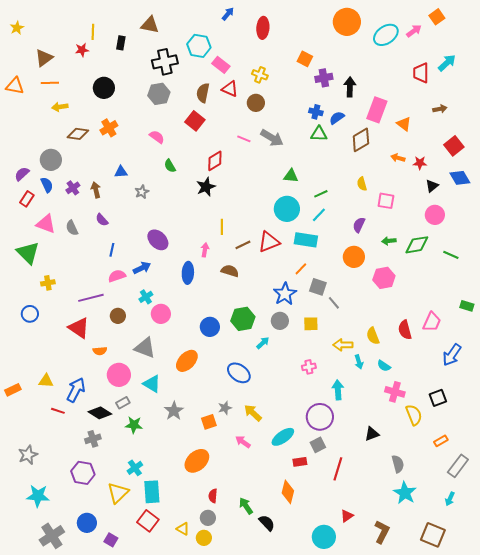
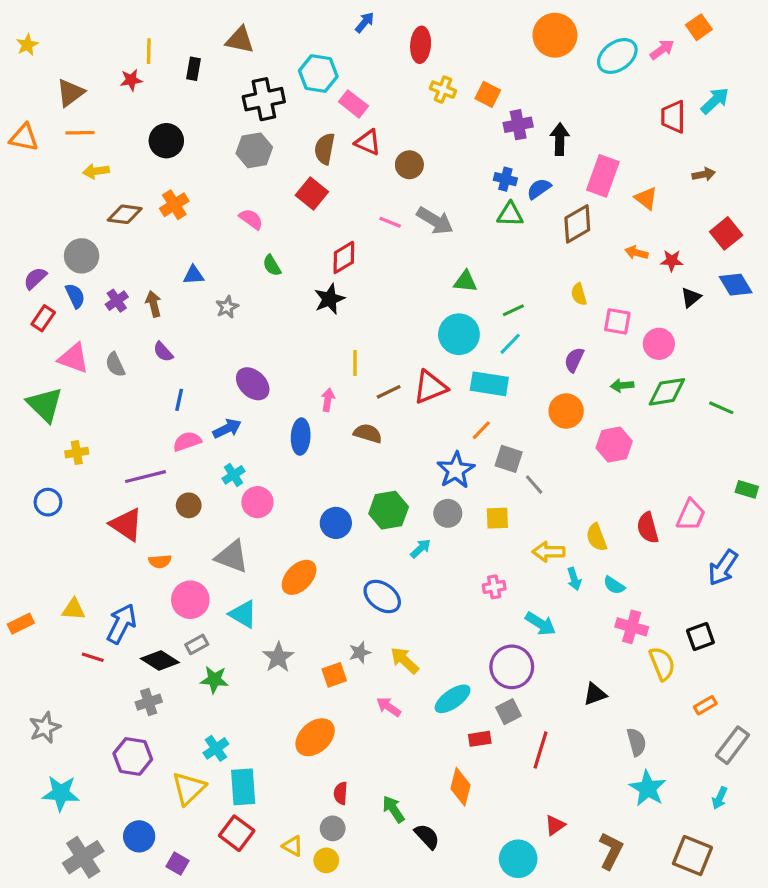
yellow cross: (260, 75) -> (443, 90), moved
pink circle: (435, 215) -> (659, 344), moved
cyan arrow: (338, 390) -> (541, 624), turned 126

